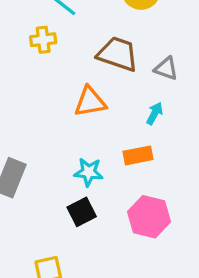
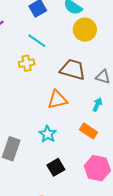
orange rectangle: (138, 155) -> (89, 131), turned 48
cyan star: (89, 172) -> (48, 134), moved, turned 30

